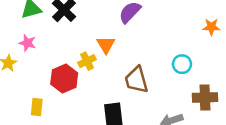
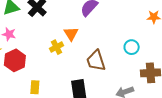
red hexagon: (64, 79) -> (15, 60), moved
yellow rectangle: (37, 107) -> (35, 87), moved

